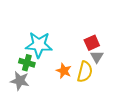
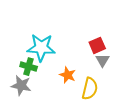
yellow semicircle: (85, 72) -> (90, 89), moved

